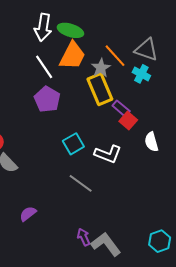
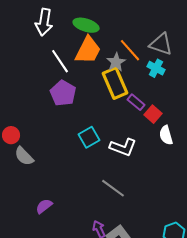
white arrow: (43, 27) -> (44, 22), moved
red square: (128, 121) -> (153, 114), moved
gray line: (81, 183) -> (113, 188), moved

